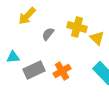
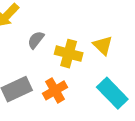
yellow cross: (77, 27) -> (69, 54), moved

